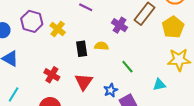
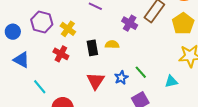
green line: (127, 67) -> (141, 72), moved
red cross: (52, 75) -> (61, 54), moved
blue star: (111, 90) -> (121, 78), moved
cyan line: (14, 94) -> (40, 87), moved, turned -70

